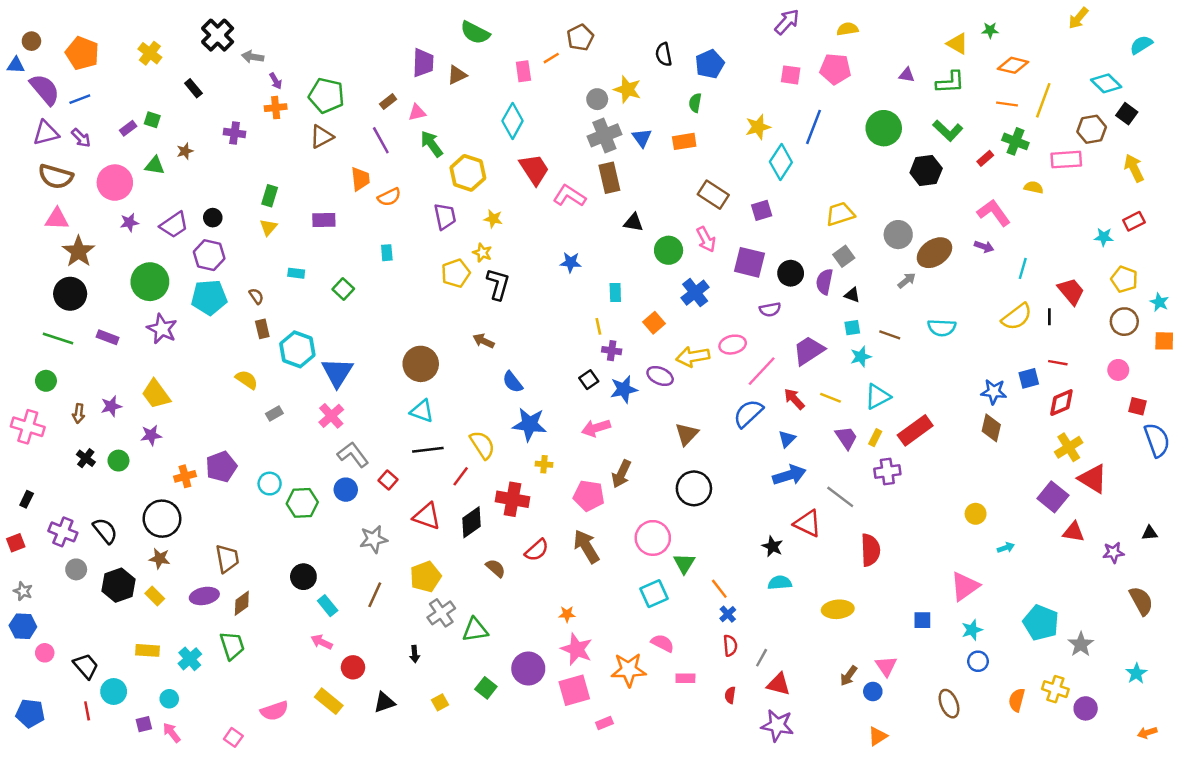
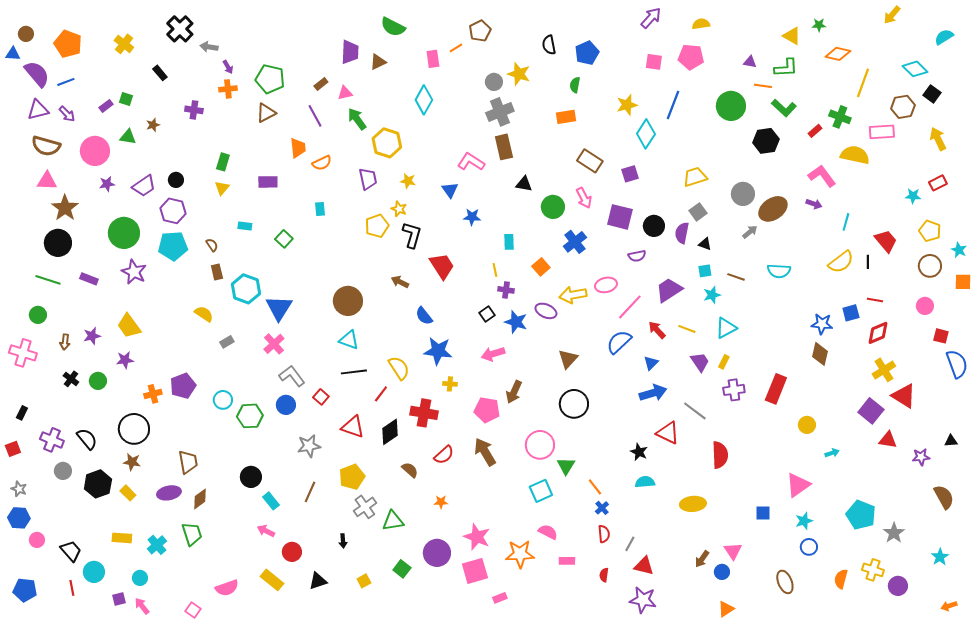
orange line: (1007, 104) -> (763, 86), moved
blue triangle: (642, 138) -> (450, 190), moved
red trapezoid: (534, 169) -> (442, 266), moved
yellow semicircle: (1034, 187) -> (855, 155), size x1.8
blue star: (624, 389) -> (516, 322), turned 30
red rectangle: (915, 430) -> (776, 389), moved, turned -32
orange star: (567, 614) -> (441, 502), moved

